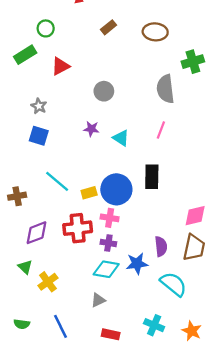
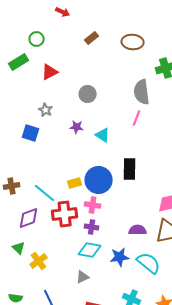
gray star: (39, 106) -> (46, 110), moved
pink line: (161, 130) -> (137, 118), moved
cyan line: (57, 181) -> (45, 193), moved
purple semicircle: (161, 246) -> (138, 230), turned -84
blue star: (137, 264) -> (120, 257), moved

